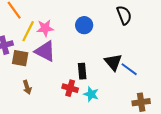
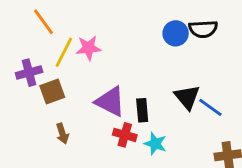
black semicircle: (124, 15) -> (203, 29), turned 108
blue circle: (84, 25) -> (176, 33), moved
purple triangle: (45, 51) -> (110, 102), moved
brown square: (20, 58) -> (52, 91), turned -30

